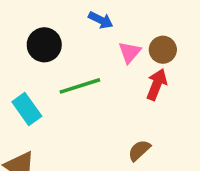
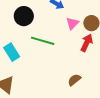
green line: (80, 86) -> (43, 41), turned 30

